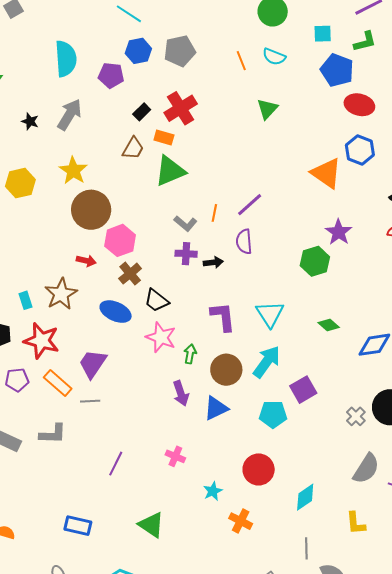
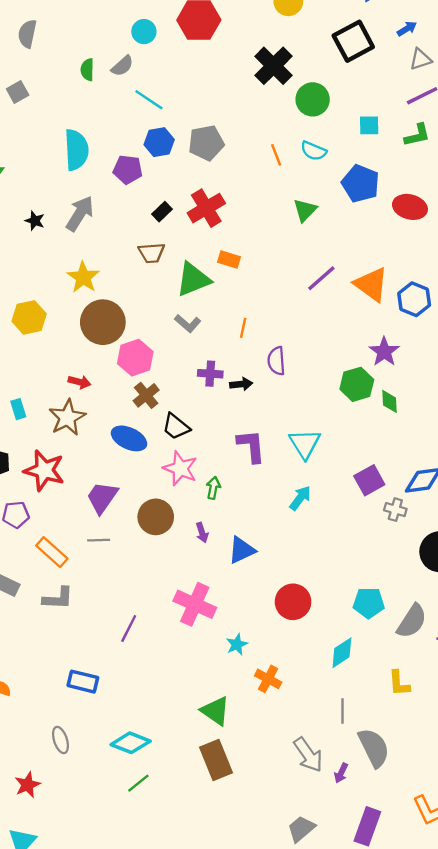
blue pentagon: (337, 70) -> (361, 184), moved
orange rectangle: (164, 137) -> (229, 259), moved
brown trapezoid: (133, 148) -> (152, 253), turned 55
blue hexagon: (360, 150) -> (414, 299), moved
yellow hexagon: (20, 183) -> (29, 317), moved
purple line: (250, 205) -> (321, 278), moved
gray L-shape: (185, 223) -> (188, 323), moved
red arrow: (86, 261) -> (79, 382), moved
cyan rectangle: (26, 300) -> (18, 409), moved
green diamond: (329, 325) -> (390, 401), moved, turned 45
cyan arrow: (267, 362) -> (300, 498), size x0.7
brown circle: (226, 370) -> (156, 517), moved
orange rectangle: (58, 383) -> (52, 552), moved
purple square: (303, 390) -> (369, 480), moved
purple arrow: (181, 393) -> (202, 533), size x0.7
cyan pentagon: (273, 414) -> (369, 603), moved
gray cross: (356, 416) -> (395, 510), moved, turned -30
gray L-shape: (53, 434) -> (58, 598), moved
pink cross: (175, 456) -> (195, 604), size x1.8
purple line: (116, 464) -> (129, 629), moved
red circle: (259, 469) -> (293, 602), moved
green triangle: (151, 525) -> (215, 711), moved

